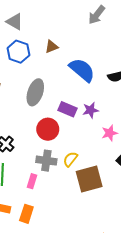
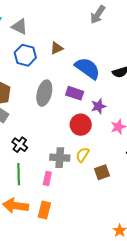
purple rectangle: (68, 109) -> (75, 93), moved
red circle: (48, 129) -> (81, 125), moved
brown square: (89, 179) -> (102, 172), size x0.6

